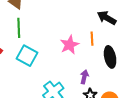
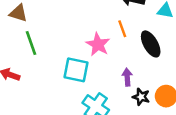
cyan square: (27, 56) -> (76, 70), moved

